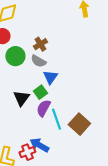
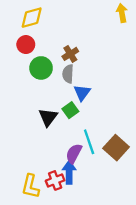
gray semicircle: (38, 61) -> (68, 74), turned 63
purple semicircle: (43, 108) -> (74, 154), moved
blue arrow: (39, 145) -> (69, 172), turned 60

